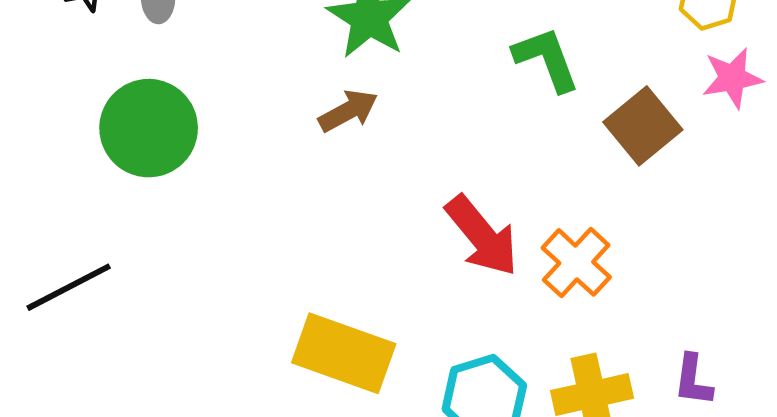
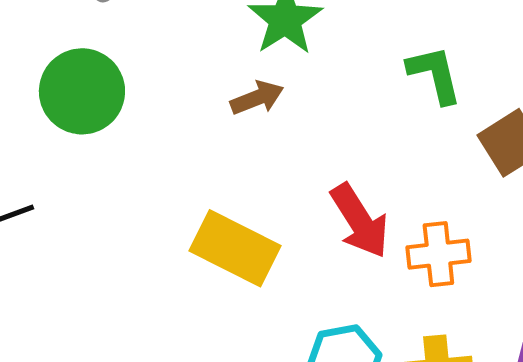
orange cross: (576, 262) -> (438, 254), turned 34
yellow rectangle: (344, 353) -> (235, 248), moved

